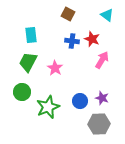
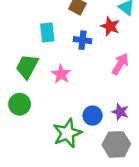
cyan rectangle: (31, 35) -> (47, 33), moved
red star: (92, 39) -> (110, 26), moved
green star: (48, 107) -> (67, 133), moved

